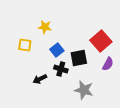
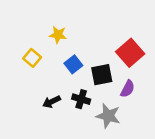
yellow square: (25, 45) -> (32, 58), turned 32
purple semicircle: (108, 64) -> (128, 89), moved
black cross: (61, 69) -> (81, 99), moved

